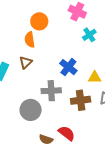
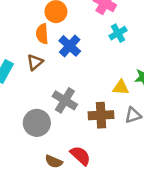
blue cross: (68, 67) -> (70, 46), moved
gray cross: (51, 91) -> (65, 100), turned 30

